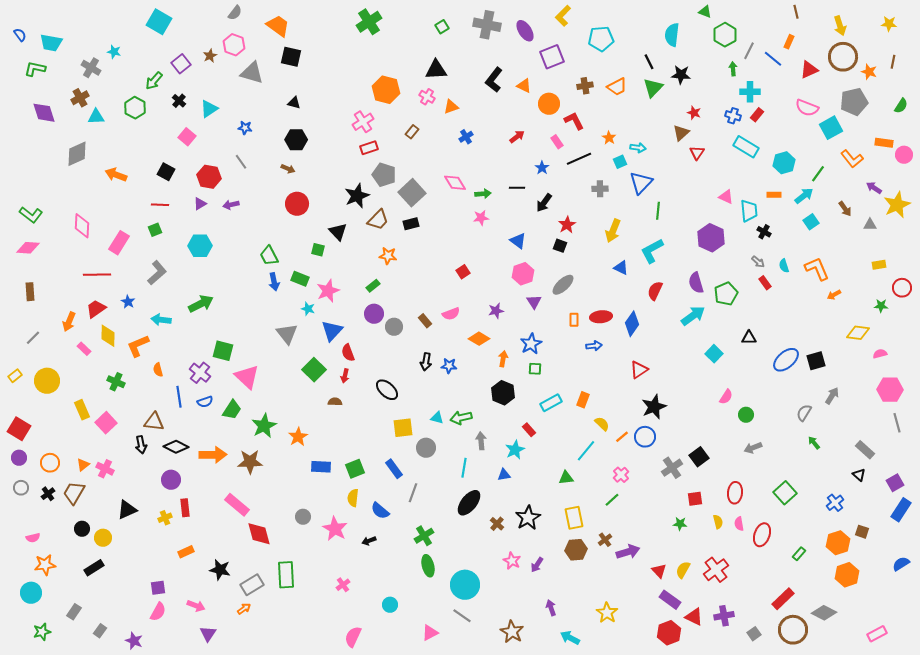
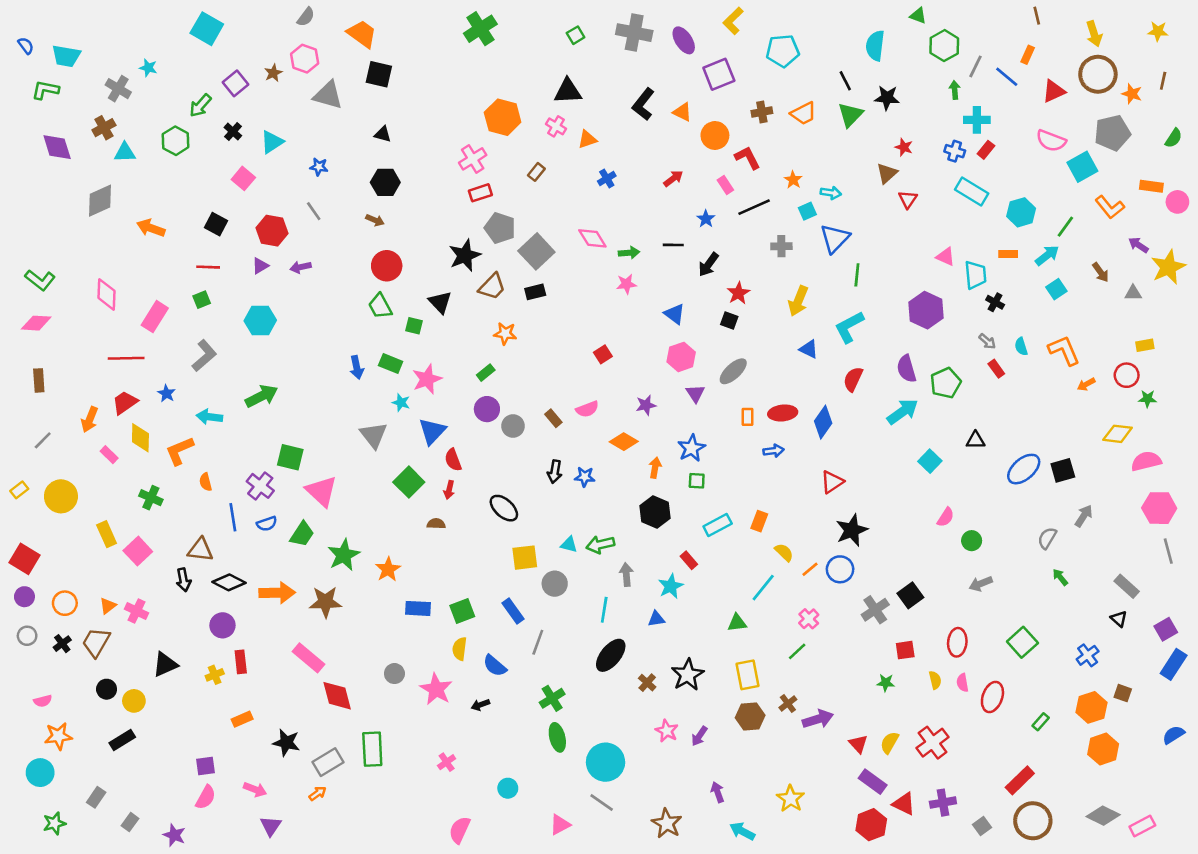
green trapezoid: (269, 256) -> (380, 306), moved
red circle: (902, 288) -> (1127, 375), moved
pink semicircle: (880, 354) -> (1146, 461), size x1.6
gray diamond: (824, 613) -> (1103, 816), moved

